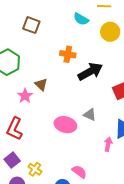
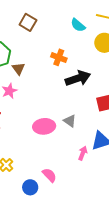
brown triangle: (41, 84) -> (19, 69), moved
pink ellipse: (65, 125) -> (44, 126), turned -30

